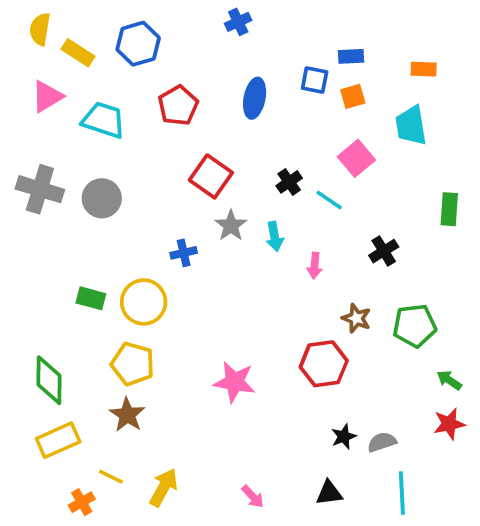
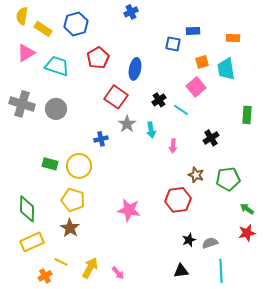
orange square: (353, 96) -> (202, 62), moved
blue ellipse: (255, 98) -> (135, 69), moved
pink arrow: (253, 497) -> (118, 273), moved

